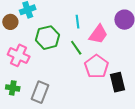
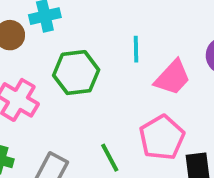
green line: (76, 48) -> (110, 158), moved

